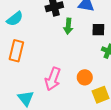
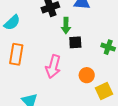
black square: (98, 30) -> (75, 42), moved
pink arrow: (53, 79) -> (53, 67), moved

